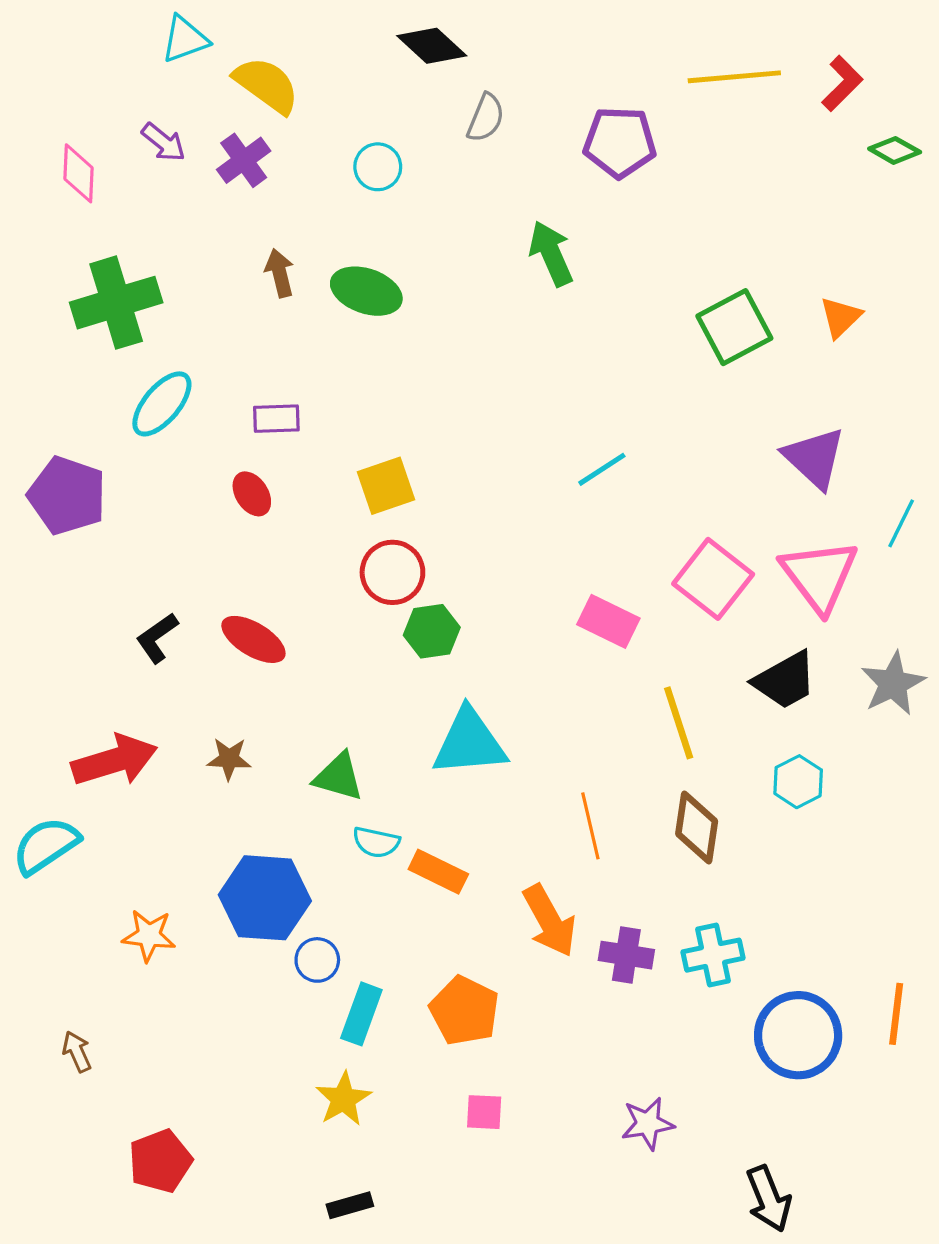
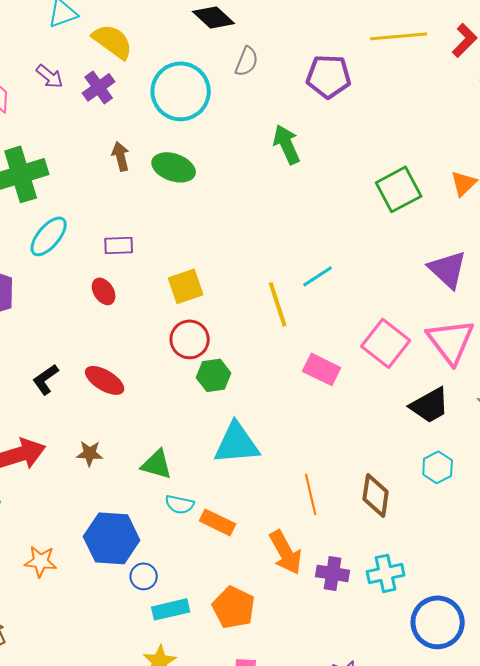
cyan circle: (378, 167) -> (181, 91), size x2.0
yellow line: (679, 723) -> (278, 304), moved
cyan rectangle: (361, 1014) -> (171, 609), turned 57

